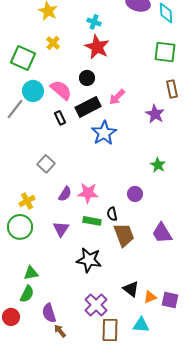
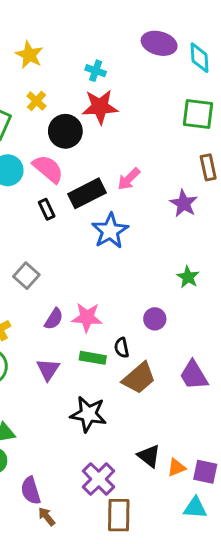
red star: (97, 47) -> (100, 107), turned -30
black circle: (87, 78) -> (65, 131), moved, size x1.5
brown trapezoid: (124, 235) -> (139, 378), turned 70
cyan triangle: (141, 325) -> (195, 508), moved

